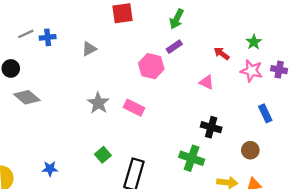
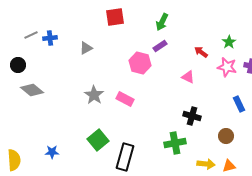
green square: (103, 155) -> (98, 140), size x1.5
green cross: (192, 158) -> (175, 143), turned -30

